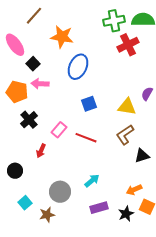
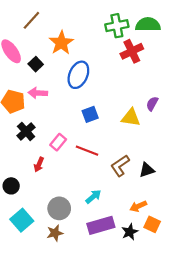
orange star: (62, 37) -> (61, 43), turned 30
black square: (33, 64) -> (36, 64), moved
brown L-shape: (125, 135) -> (120, 166), moved
cyan square: (25, 203) -> (22, 220), size x1.5
purple rectangle: (99, 208) -> (101, 225), size x1.4
brown star: (47, 215) -> (55, 233), moved

